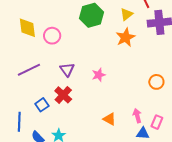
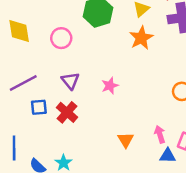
pink circle: (52, 36) -> (61, 38), moved
blue square: (42, 105) -> (39, 107), moved, turned 32
orange triangle: (109, 119) -> (126, 140), turned 32

